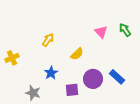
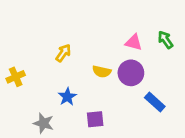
pink triangle: (101, 32) -> (134, 42), turned -32
yellow semicircle: (77, 54) -> (102, 72), turned 56
purple circle: (93, 79) -> (131, 73), moved

